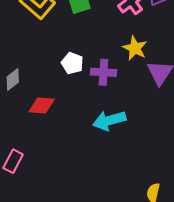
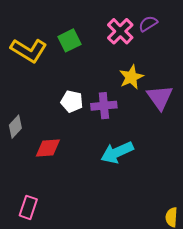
yellow star: (135, 48) -> (131, 77), turned 30

